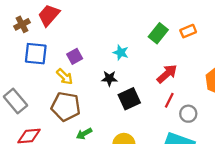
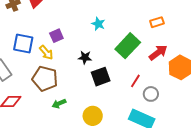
green rectangle: (158, 33) -> (128, 46), moved, size x1.4
cyan star: (121, 52) -> (98, 24), moved
blue square: (36, 54) -> (23, 44), moved
red arrow: (167, 74) -> (158, 53), moved

